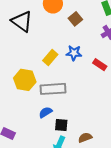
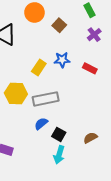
black square: (61, 125) -> (59, 134), turned 32
brown semicircle: (85, 138) -> (90, 138), moved

